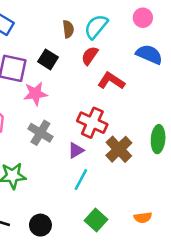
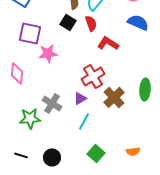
red semicircle: (90, 56) -> (91, 23), turned 126
black square: (48, 59) -> (68, 22), moved
red cross: (92, 123) -> (93, 76), turned 35
gray cross: (40, 133) -> (52, 103), moved

